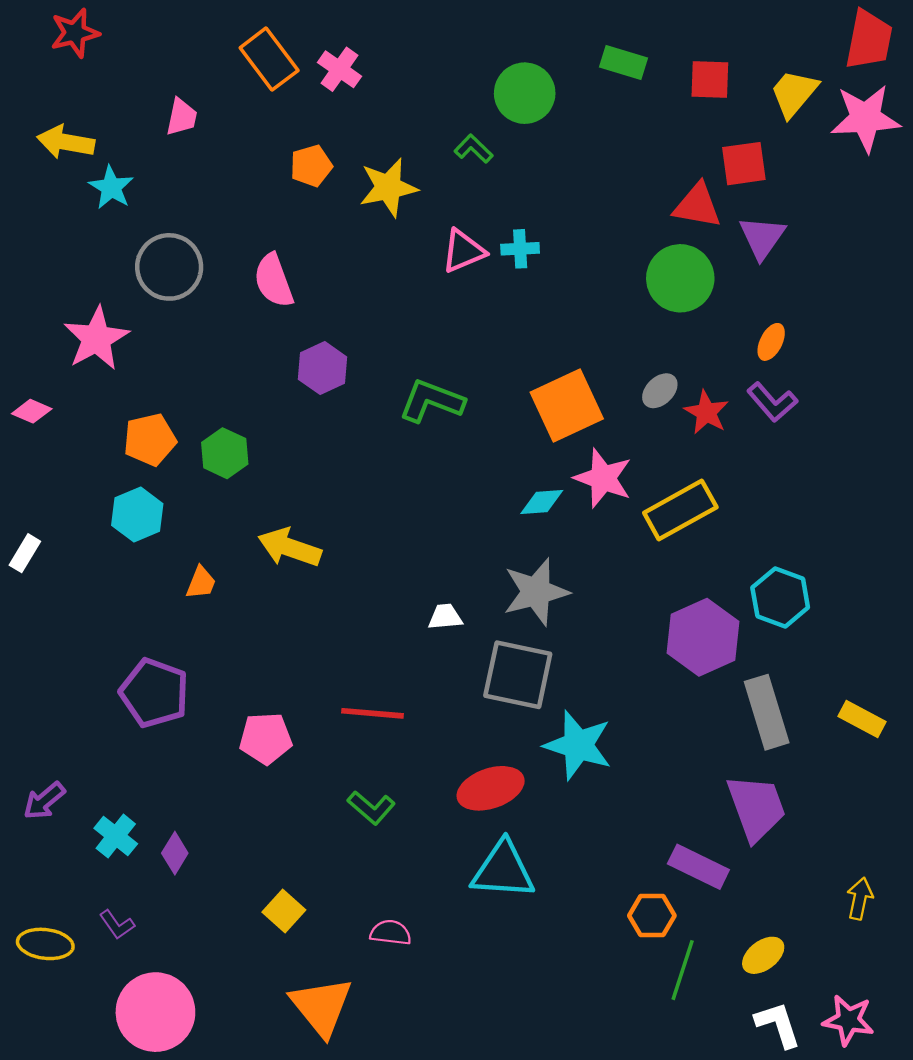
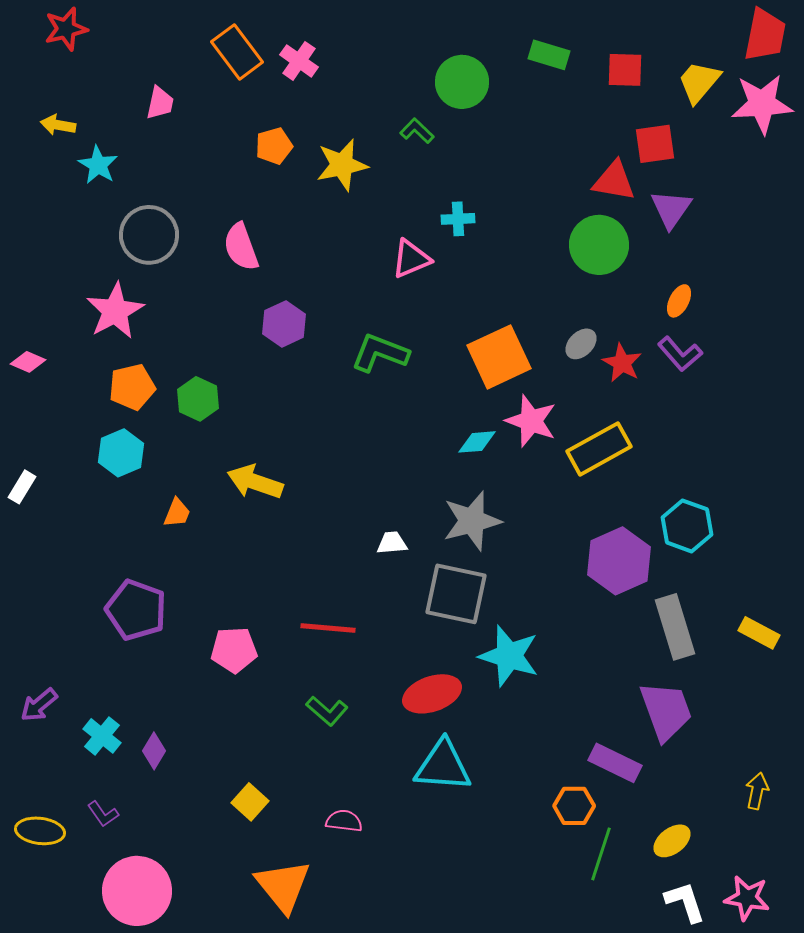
yellow arrow: (66, 142) -> (58, 125), size x0.7
pink triangle: (463, 251) -> (411, 259), moved
pink star: (96, 338) -> (115, 311), moved

